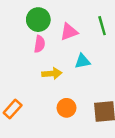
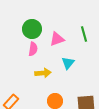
cyan triangle: (82, 61) -> (68, 63), turned -40

